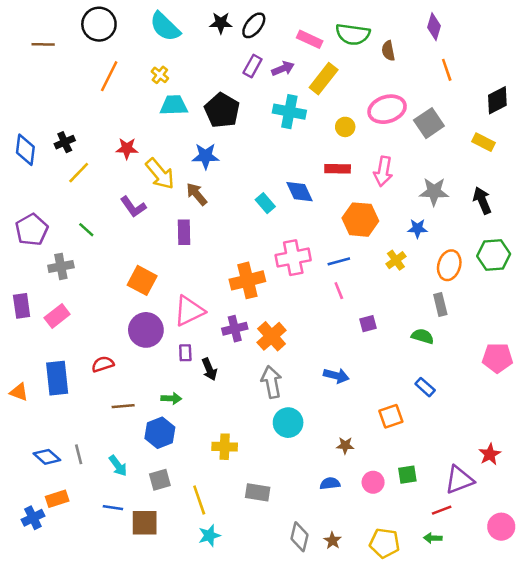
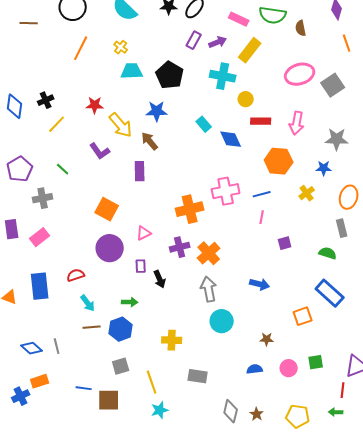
yellow circle: (345, 127) -> (246, 99), moved
cyan rectangle: (265, 203) -> (204, 124), moved
pink line: (339, 291) -> (262, 217), turned 32
pink triangle: (189, 311) -> (144, 233), size x0.6
blue rectangle: (425, 387) -> (330, 293), size x1.8
brown line: (123, 406) -> (92, 327), moved
cyan arrow: (118, 466) -> (88, 303), moved
red line: (442, 510) -> (343, 390), turned -63

